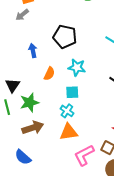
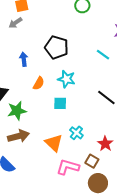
cyan cross: (67, 111) -> (76, 133), moved
orange triangle: (69, 132) -> (54, 143), turned 48
pink L-shape: (84, 155) -> (68, 167), turned 40

